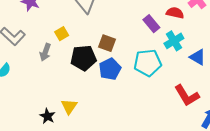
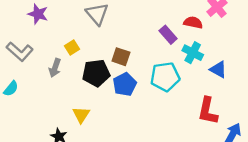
cyan cross: (174, 41) -> (193, 53), turned -30
red L-shape: (187, 95) -> (208, 111), turned 44
yellow triangle: (69, 106) -> (81, 115), moved

